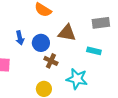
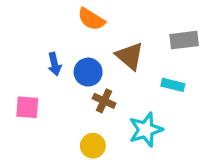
brown triangle: (67, 33) -> (130, 56), turned 30
cyan star: (77, 79) -> (146, 130), turned -30

